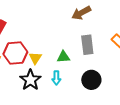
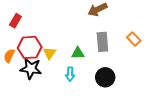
black star: (30, 80) -> (31, 69), moved, turned -30

